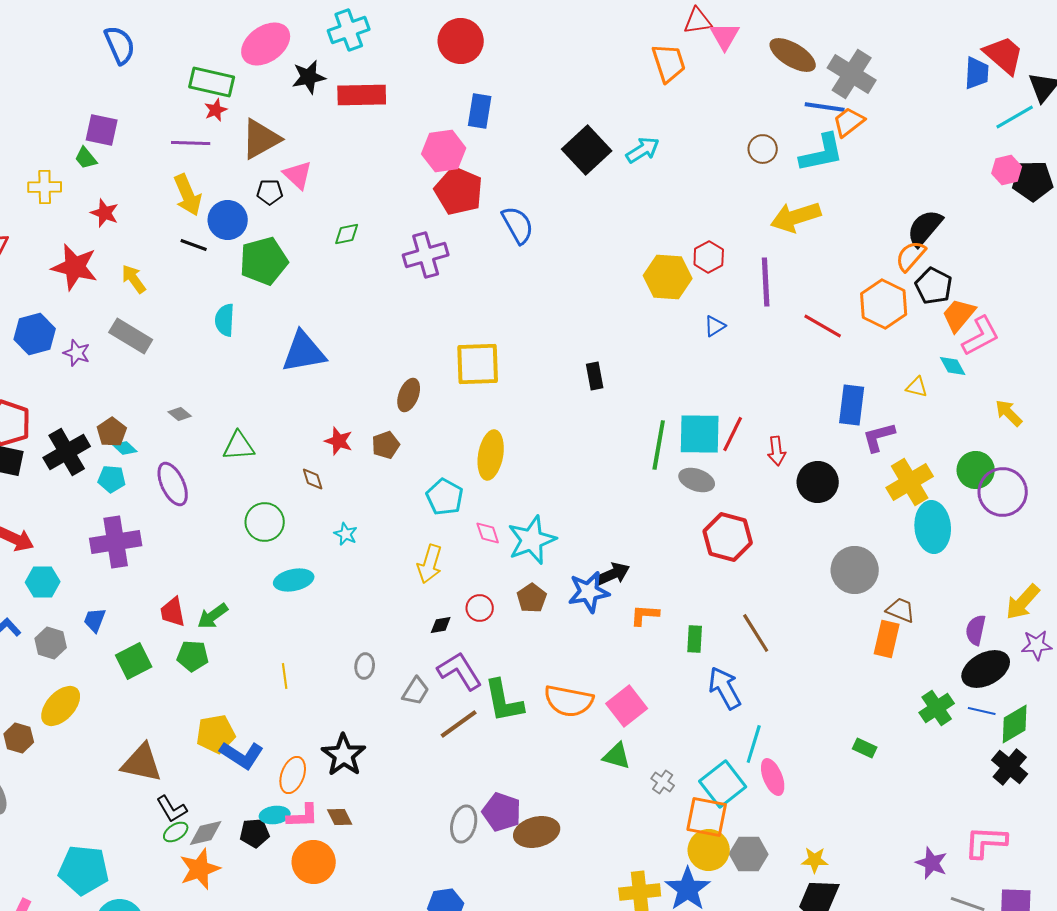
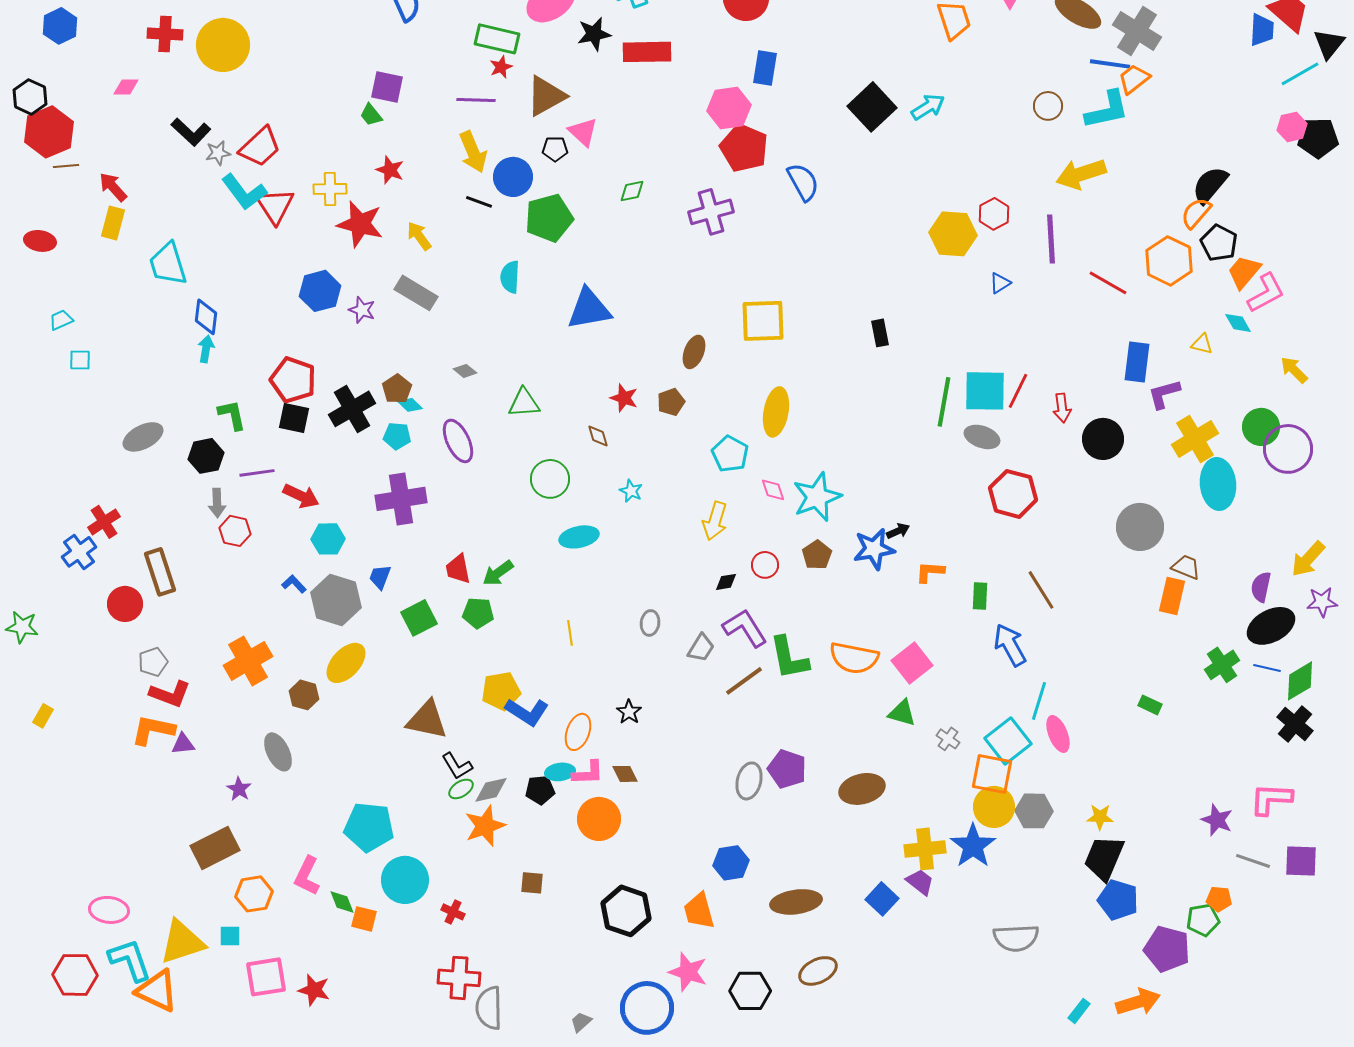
yellow cross: (45, 187) -> (330, 189), moved
black arrow: (613, 574) -> (898, 531), size x0.7
gray hexagon: (51, 643) -> (336, 600), size x1.6
black star: (344, 755) -> (629, 712), size x0.6
brown ellipse: (537, 832) -> (862, 789), moved

